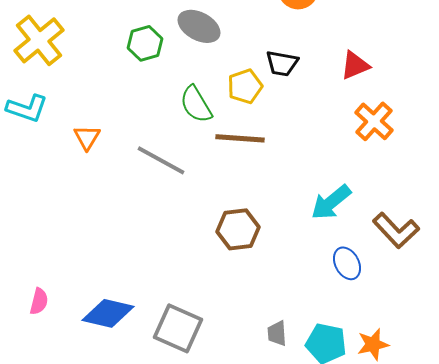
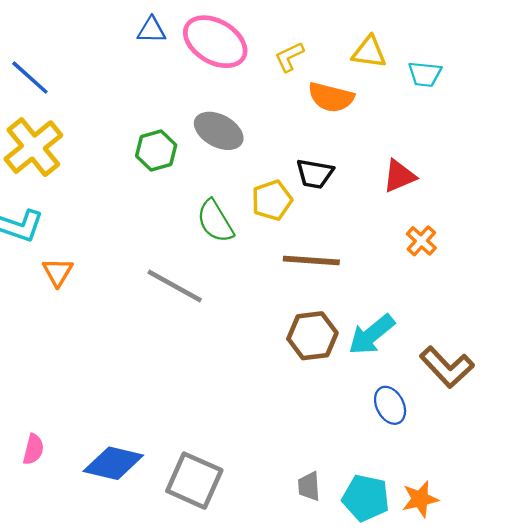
orange cross: (374, 121) -> (421, 241), size x0.7
orange triangle: (87, 137) -> (58, 272), moved
brown line: (240, 138) -> (311, 261), moved
brown hexagon: (238, 229) -> (312, 336), moved

